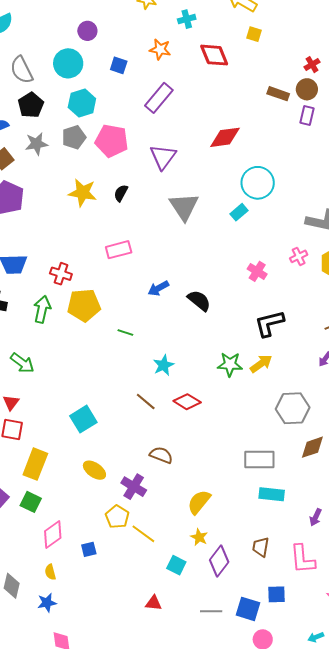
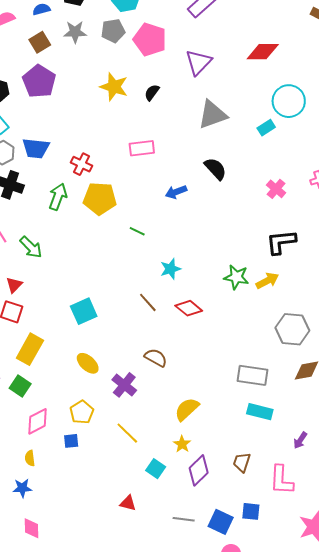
gray triangle: (184, 207) -> (212, 115), turned 36
black semicircle: (199, 301) -> (215, 169), moved
yellow pentagon: (117, 517) -> (82, 412), moved

